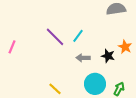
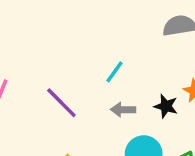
purple line: (55, 37) -> (61, 103), moved

